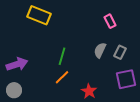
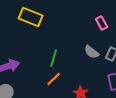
gray semicircle: (100, 50) -> (92, 52), turned -77

